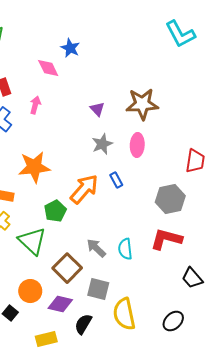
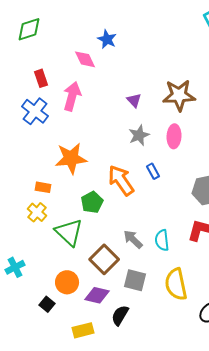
pink arrow: (35, 105) -> (72, 96), size x1.6
orange arrow: (84, 189) -> (121, 180), turned -76
yellow semicircle: (124, 314) -> (176, 284), moved

